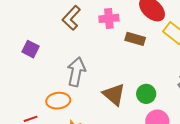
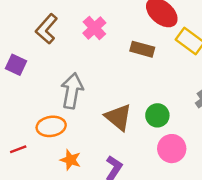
brown L-shape: (71, 18) -> (47, 29), moved
pink cross: (109, 18) -> (94, 28), moved, turned -36

